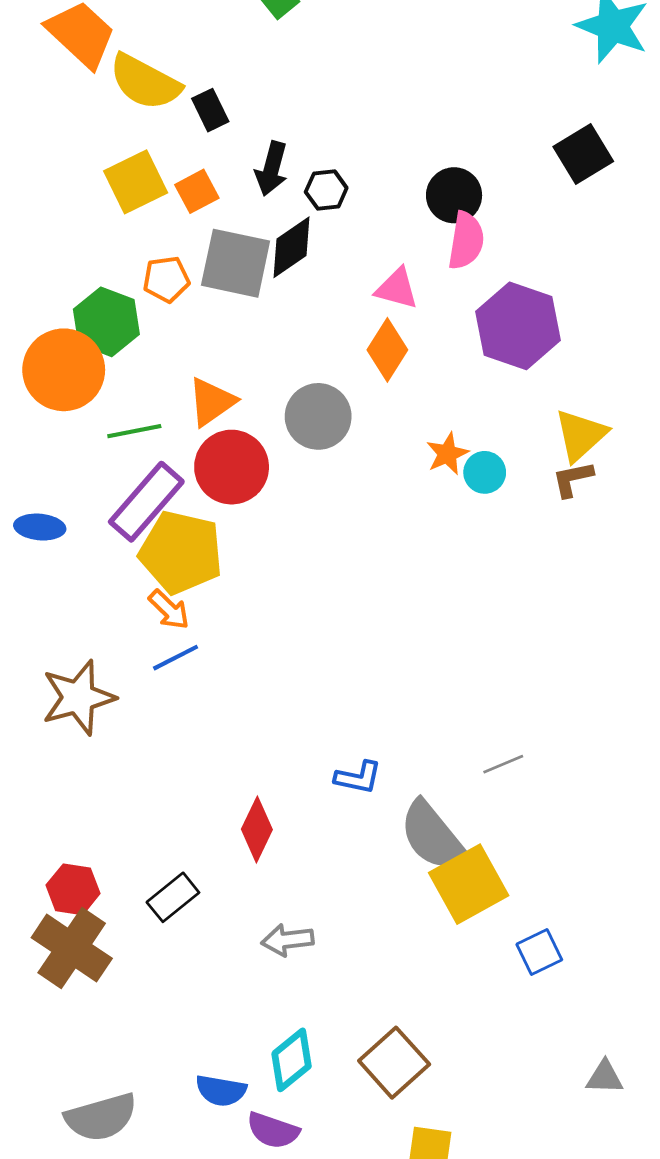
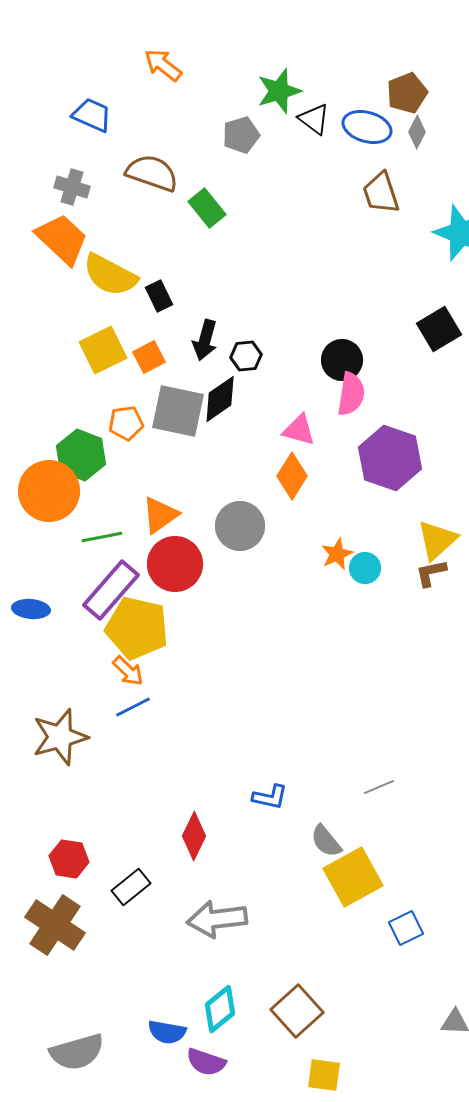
gray semicircle: (433, 836) -> (326, 841), size x0.6
red hexagon: (73, 889) -> (69, 859), moved
gray arrow: (288, 940) -> (217, 919), size x1.5

